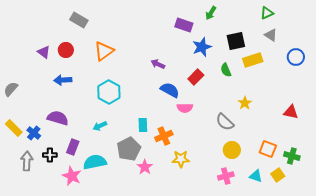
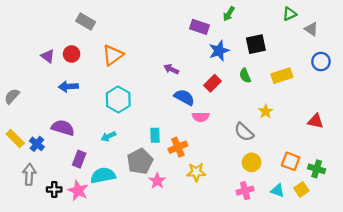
gray triangle: (271, 35) -> (311, 29), moved
yellow rectangle: (253, 60) -> (282, 76), moved
black cross: (50, 155) -> (54, 189), moved

